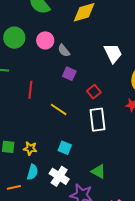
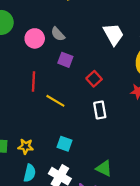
pink circle: (45, 40) -> (35, 38), moved
red line: (30, 90) -> (34, 81), moved
white rectangle: (97, 120) -> (100, 110), size x0.7

